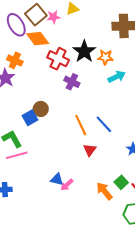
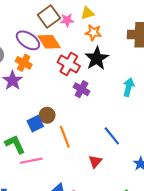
purple ellipse: (16, 25) -> (28, 40), moved, turned -30
orange star: (105, 57) -> (93, 33), moved
cyan arrow: (117, 77) -> (129, 87), turned -54
orange line: (81, 125) -> (65, 137), moved
pink line: (17, 155) -> (31, 161), moved

